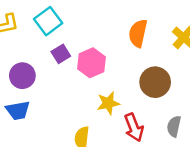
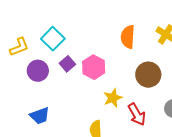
purple circle: (22, 76) -> (38, 71), moved

